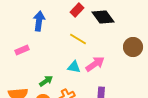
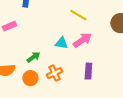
yellow line: (78, 39) -> (78, 15), moved

